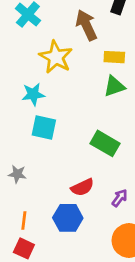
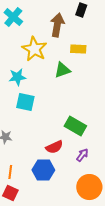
brown arrow: (86, 25) -> (57, 25), turned 35
green triangle: (114, 86) -> (62, 70), moved
green rectangle: (105, 143) -> (75, 126), moved

